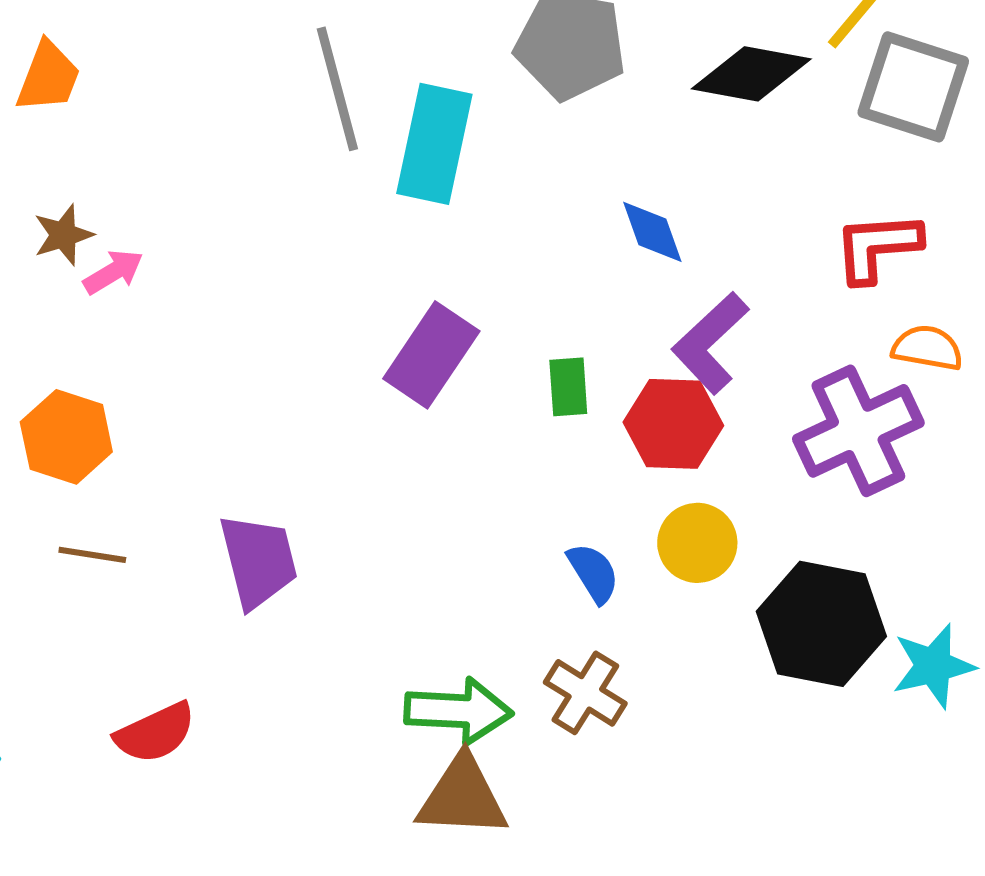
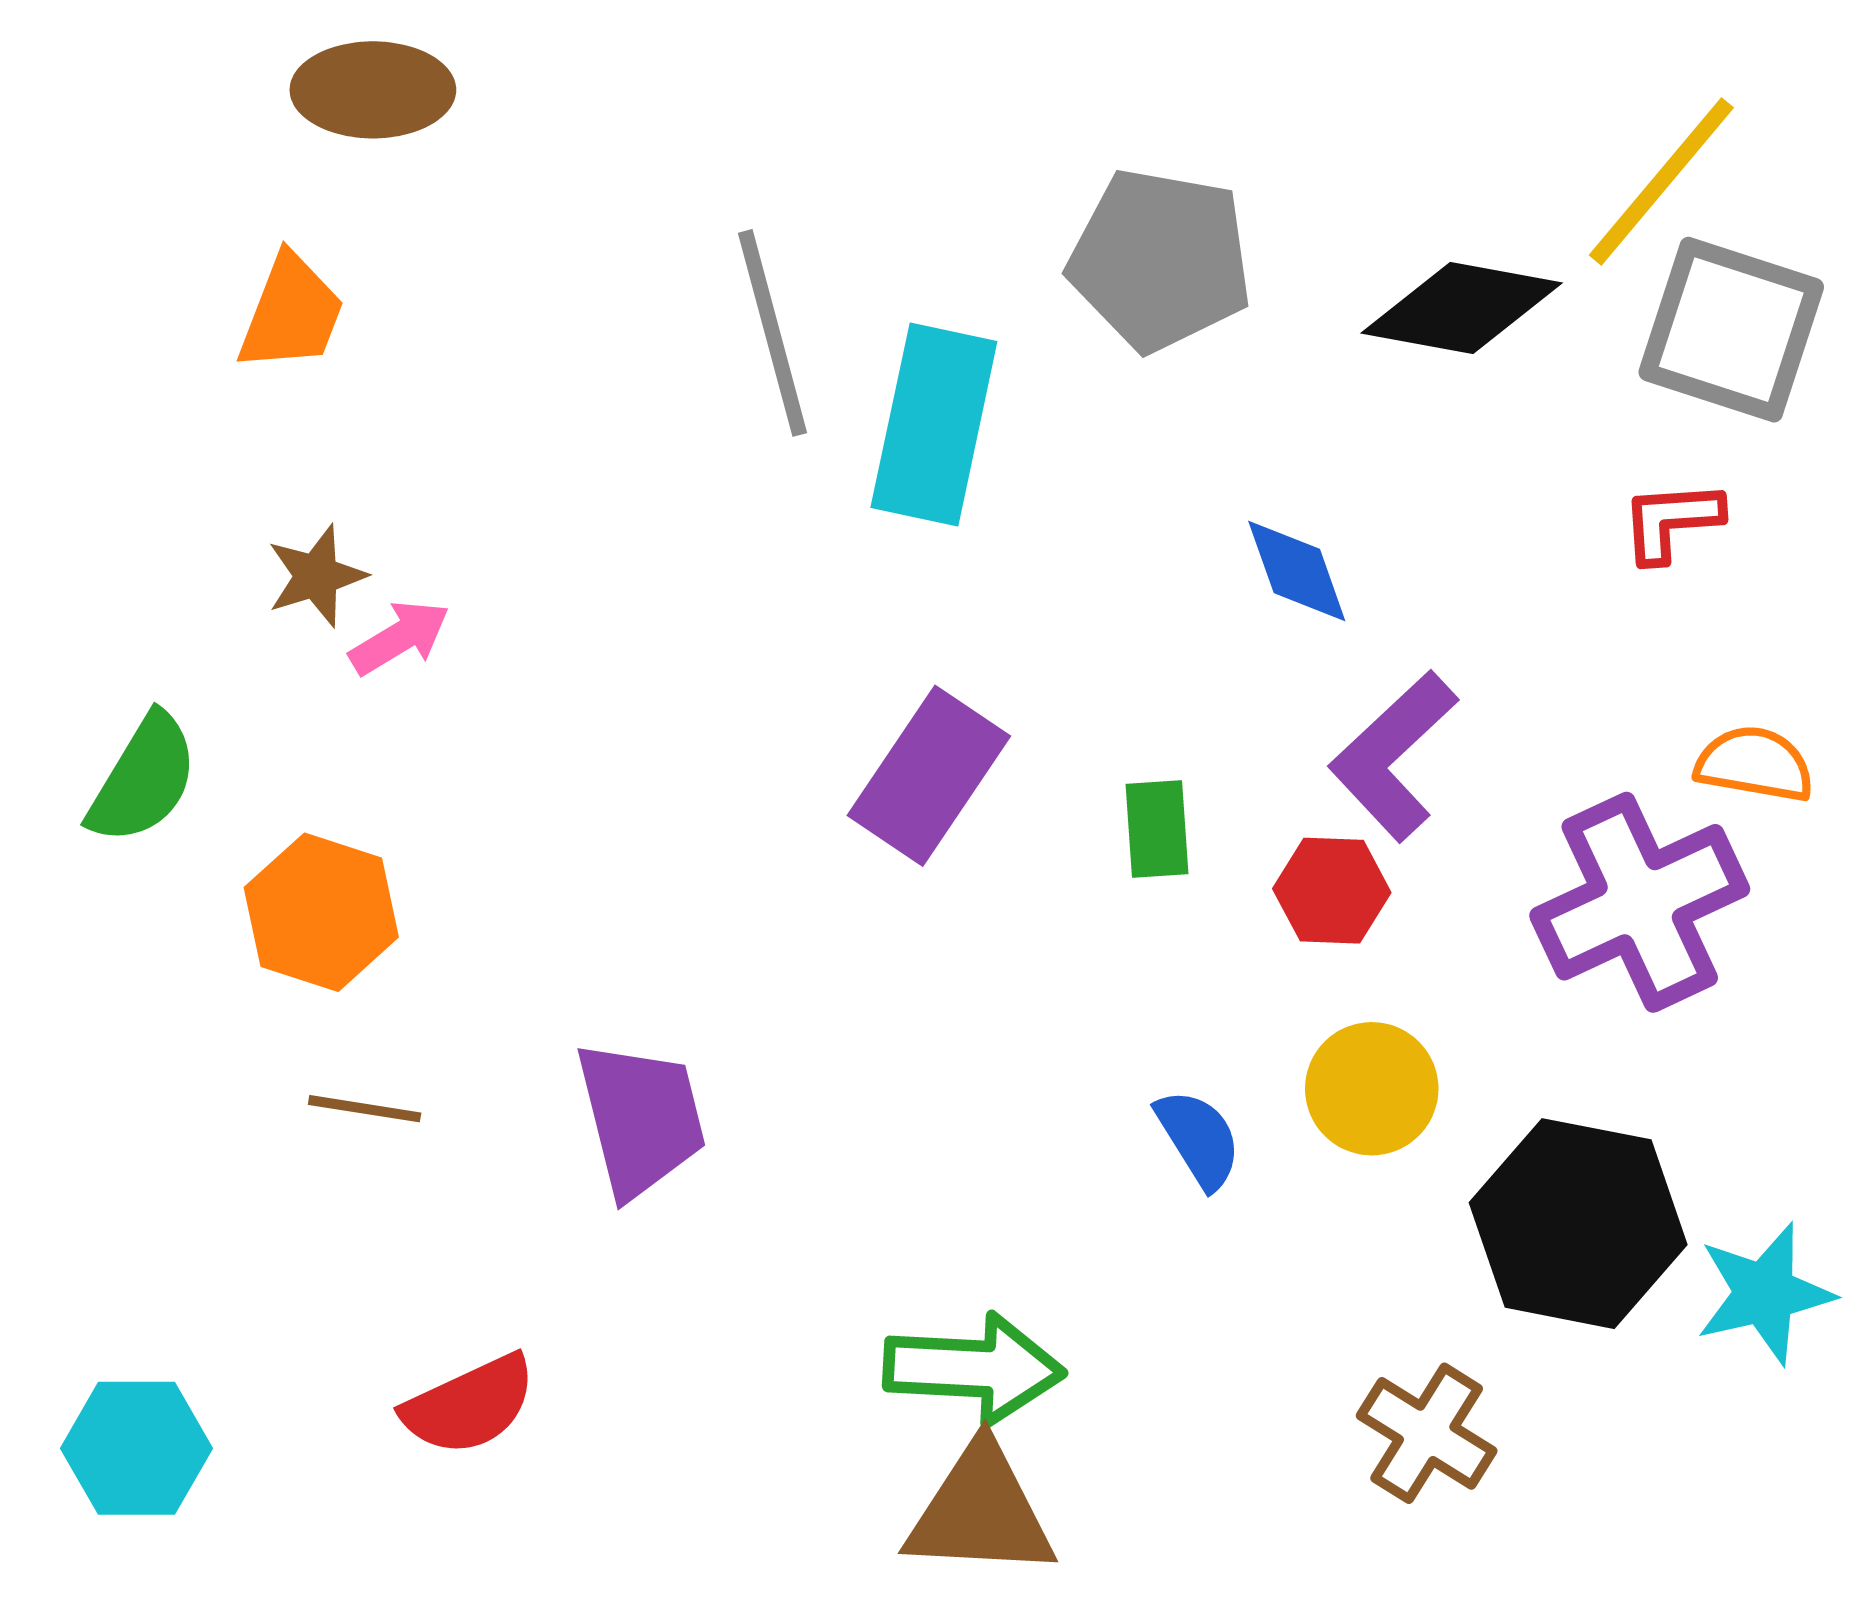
red L-shape: (877, 247) -> (1671, 521), moved, size x0.7
red hexagon: (673, 424) -> (1332, 891), size x0.7
brown cross: (585, 693) -> (1427, 1433), moved

